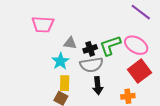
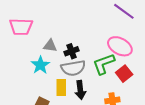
green L-shape: (110, 46) -> (104, 64), moved
red square: (140, 71) -> (124, 74), size x0.7
yellow rectangle: (65, 83) -> (61, 88), moved

